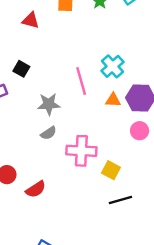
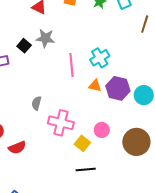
gray star: (49, 104) -> (45, 38), moved
pink circle: (140, 131) -> (102, 130), moved
gray semicircle: (48, 133) -> (36, 103), turned 128

